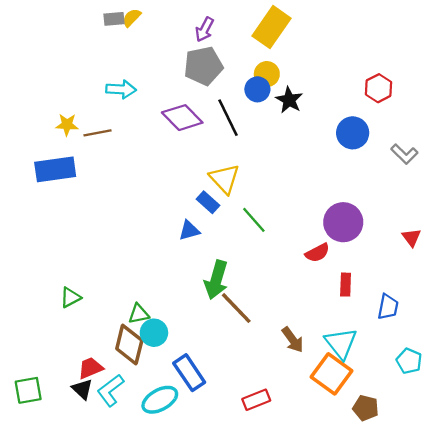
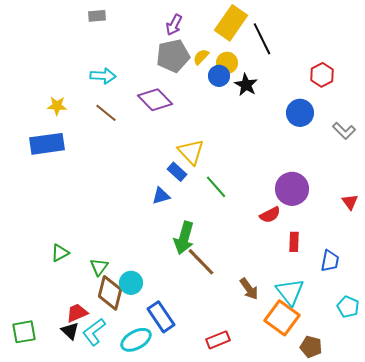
yellow semicircle: (132, 18) -> (201, 57), moved
black line: (228, 118) -> (262, 39), moved
brown line: (98, 133) -> (106, 113), moved, turned 50
green triangle: (139, 314) -> (99, 267), moved, turned -42

